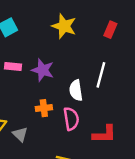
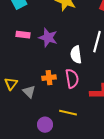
orange cross: (44, 108) -> (49, 78), moved

